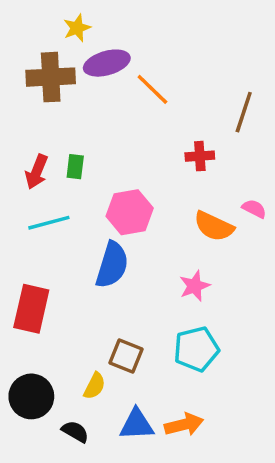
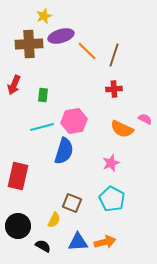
brown line: (244, 112) -> (114, 55), moved
red arrow: (37, 172) -> (14, 85), moved
cyan line: (49, 223) -> (42, 127), moved
cyan pentagon: (196, 349) -> (112, 199), turned -30

